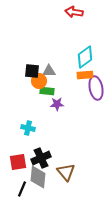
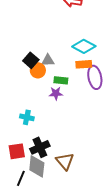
cyan diamond: (85, 57) -> (84, 46), turned 65
black square: (32, 71) -> (31, 60), turned 35
green rectangle: (47, 91) -> (61, 80), moved

